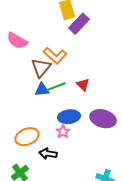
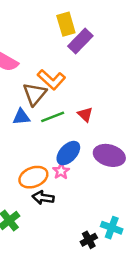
blue triangle: (42, 90) -> (21, 117), moved
blue ellipse: (69, 117) -> (68, 153), turned -40
orange ellipse: (27, 137) -> (33, 177), moved

